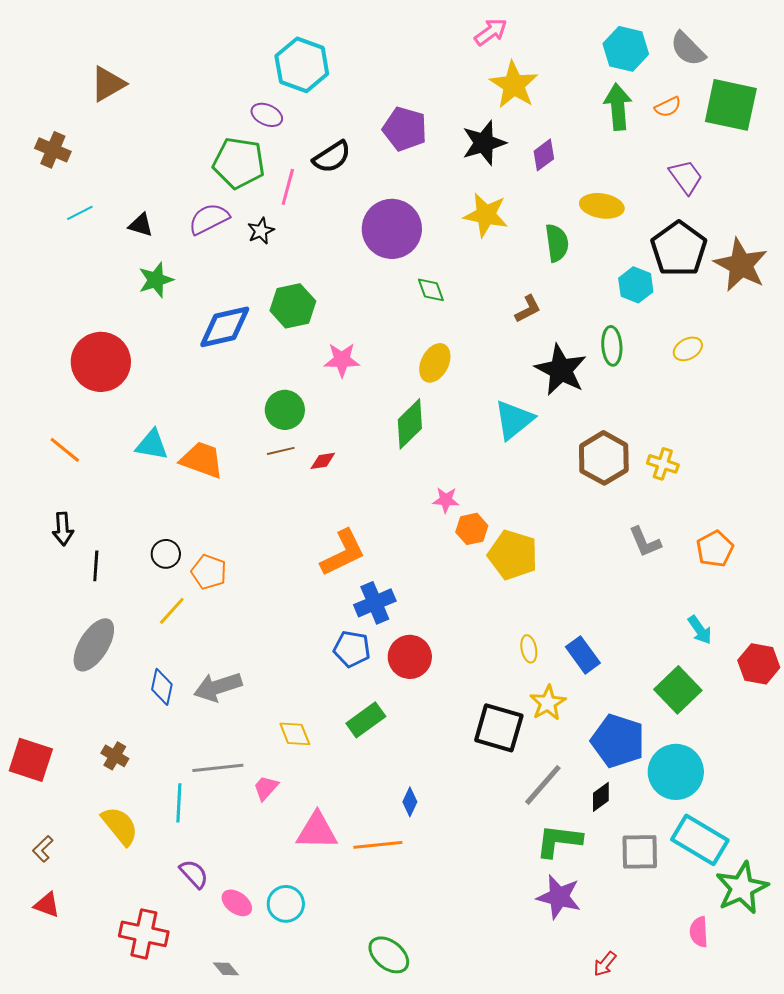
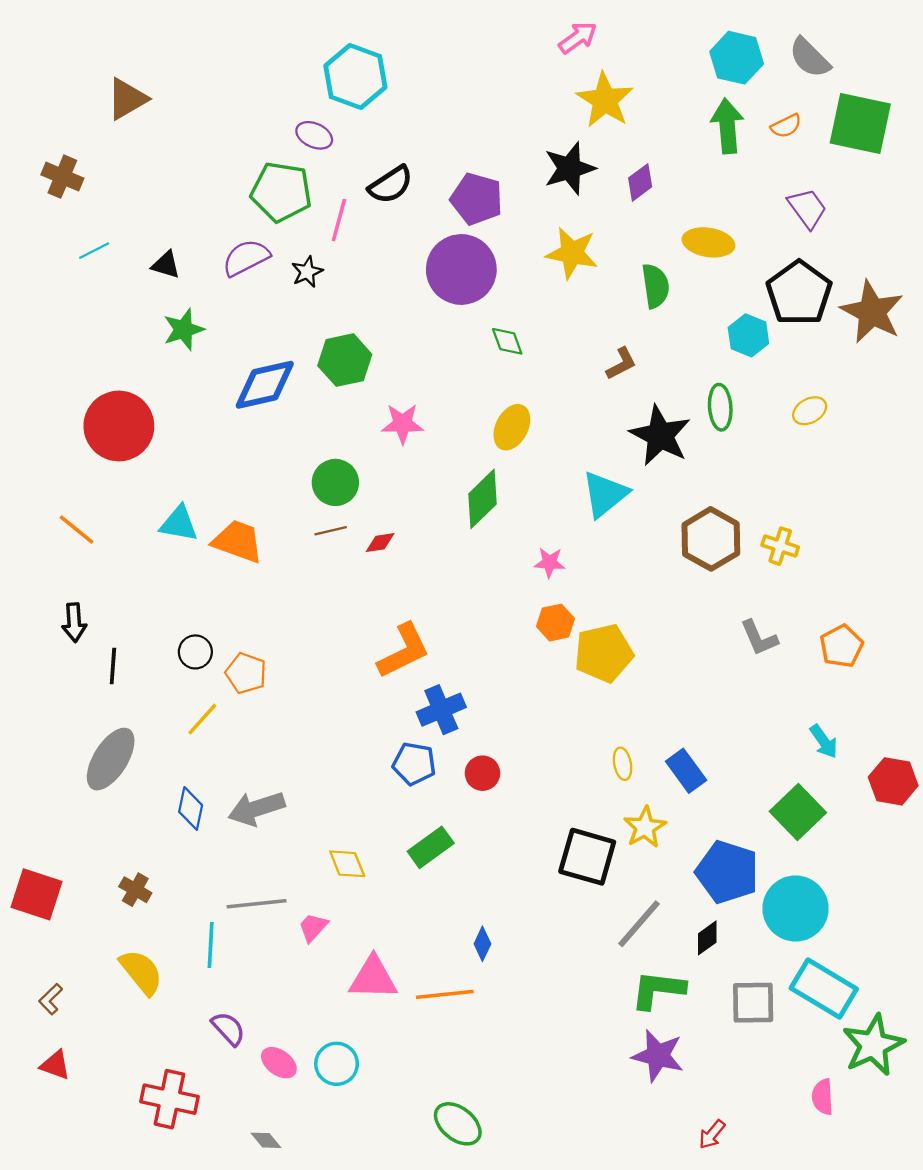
purple pentagon: (405, 129) -> (477, 199), moved
pink star: (446, 500) -> (550, 563), moved
yellow pentagon: (513, 555) -> (604, 653), turned -30
red circle: (410, 657) -> (482, 773), size x0.7

